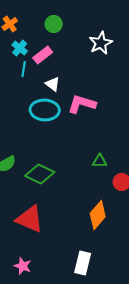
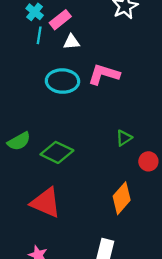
white triangle: (53, 84) -> (71, 42), moved, turned -42
green triangle: (100, 161) -> (124, 138), turned -35

